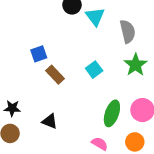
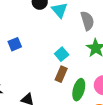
brown rectangle: (55, 75) -> (61, 74), moved, turned 70

